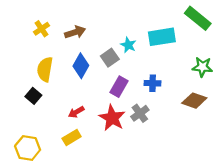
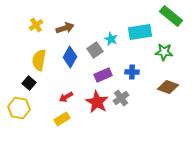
green star: (202, 67) -> (164, 52), moved
purple rectangle: (119, 87) -> (103, 75), turned 36
yellow hexagon: (28, 148) -> (19, 108), moved

